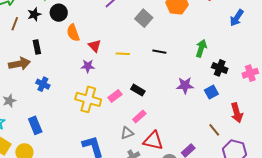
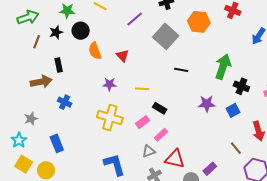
gray square: (144, 18) -> (166, 36), size x1.4
red triangle: (95, 46) -> (123, 56), moved
green arrow: (201, 48) -> (223, 67), size x1.4
yellow line: (123, 54) -> (142, 89), moved
pink rectangle: (115, 96) -> (143, 122), moved

